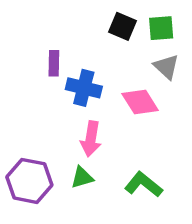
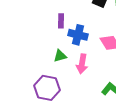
green triangle: (82, 177) -> (60, 56), moved

